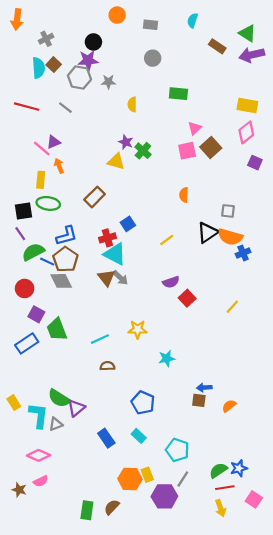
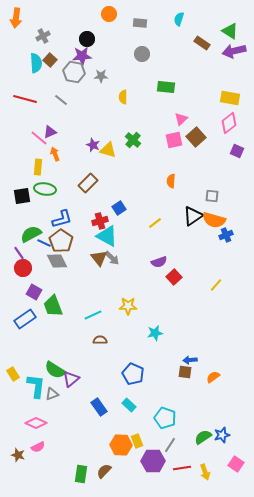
purple star: (126, 142) -> (93, 145), moved
purple line: (20, 234) -> (19, 253), moved
red line: (225, 488) -> (182, 468), moved

